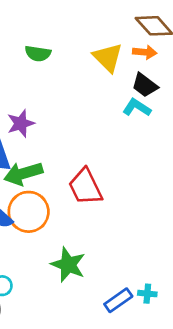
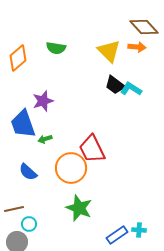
black trapezoid: (145, 85) -> (115, 85), moved
green arrow: (23, 174) -> (45, 139), size x0.5
orange circle: (29, 212) -> (71, 168), moved

